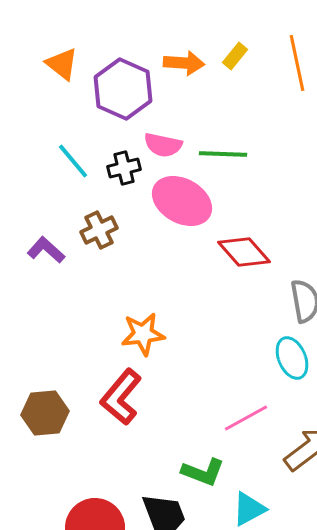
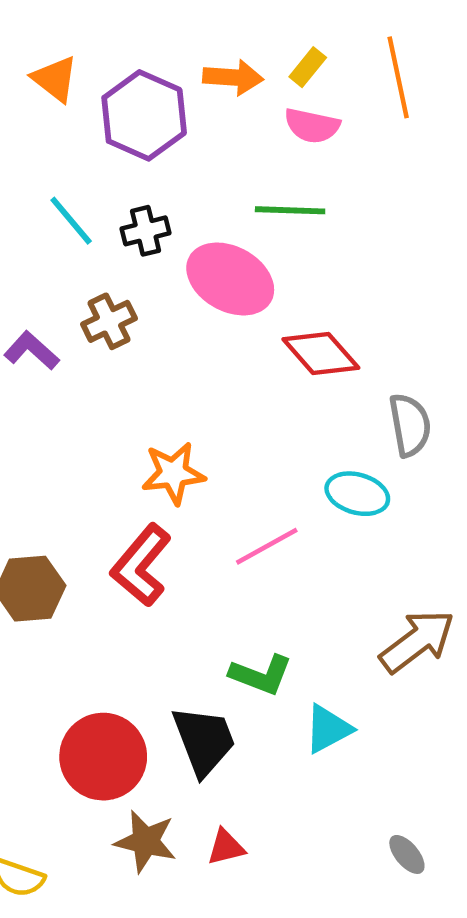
pink semicircle: (163, 145) -> (312, 126), moved
cyan ellipse: (292, 358) -> (357, 494), moved, turned -51
pink line: (246, 418) -> (267, 546), moved

